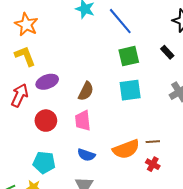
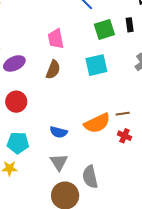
black rectangle: (167, 52) -> (130, 25), turned 40
green square: (129, 56) -> (104, 29), moved
pink trapezoid: (83, 121) -> (56, 39), moved

